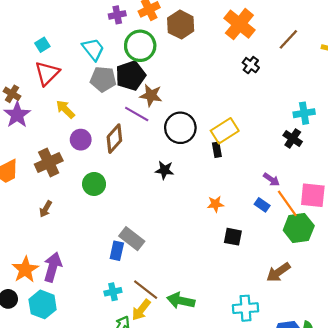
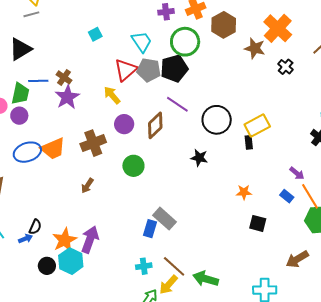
red triangle: (47, 73) -> (126, 70), moved
brown star: (151, 95) -> (255, 48), moved
cyan hexagon: (43, 304) -> (71, 261), moved

